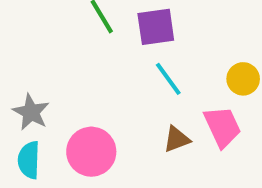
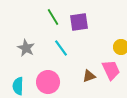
cyan line: (168, 79) -> (61, 48), moved
gray star: (31, 112) -> (26, 48), moved

